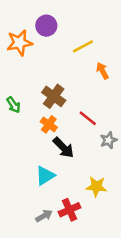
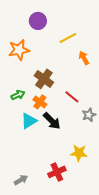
orange star: (20, 43) -> (19, 50), moved
green arrow: (13, 105) -> (18, 95), moved, turned -80
cyan triangle: (45, 176) -> (29, 121), moved
gray arrow: (44, 216) -> (21, 180), moved

